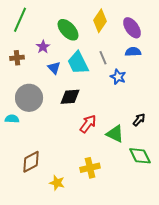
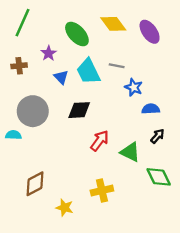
yellow diamond: (100, 21) -> (113, 24), turned -70
blue semicircle: (133, 52) -> (151, 109), moved
gray line: (103, 58) -> (117, 66), turned -56

